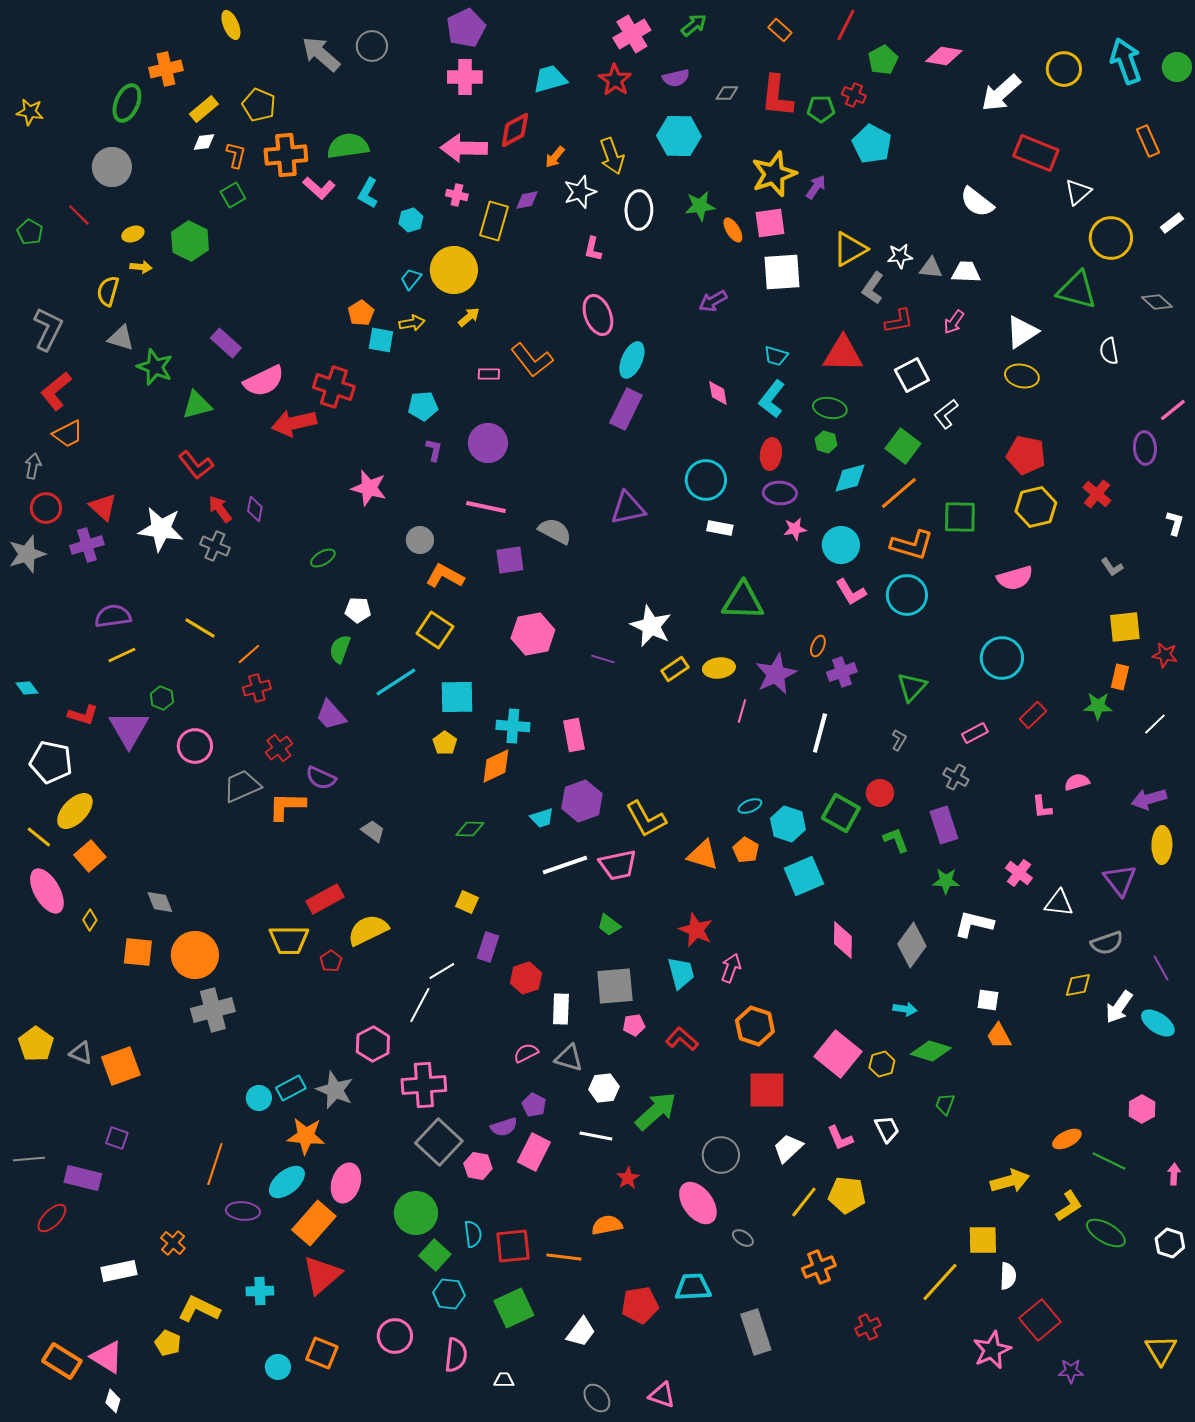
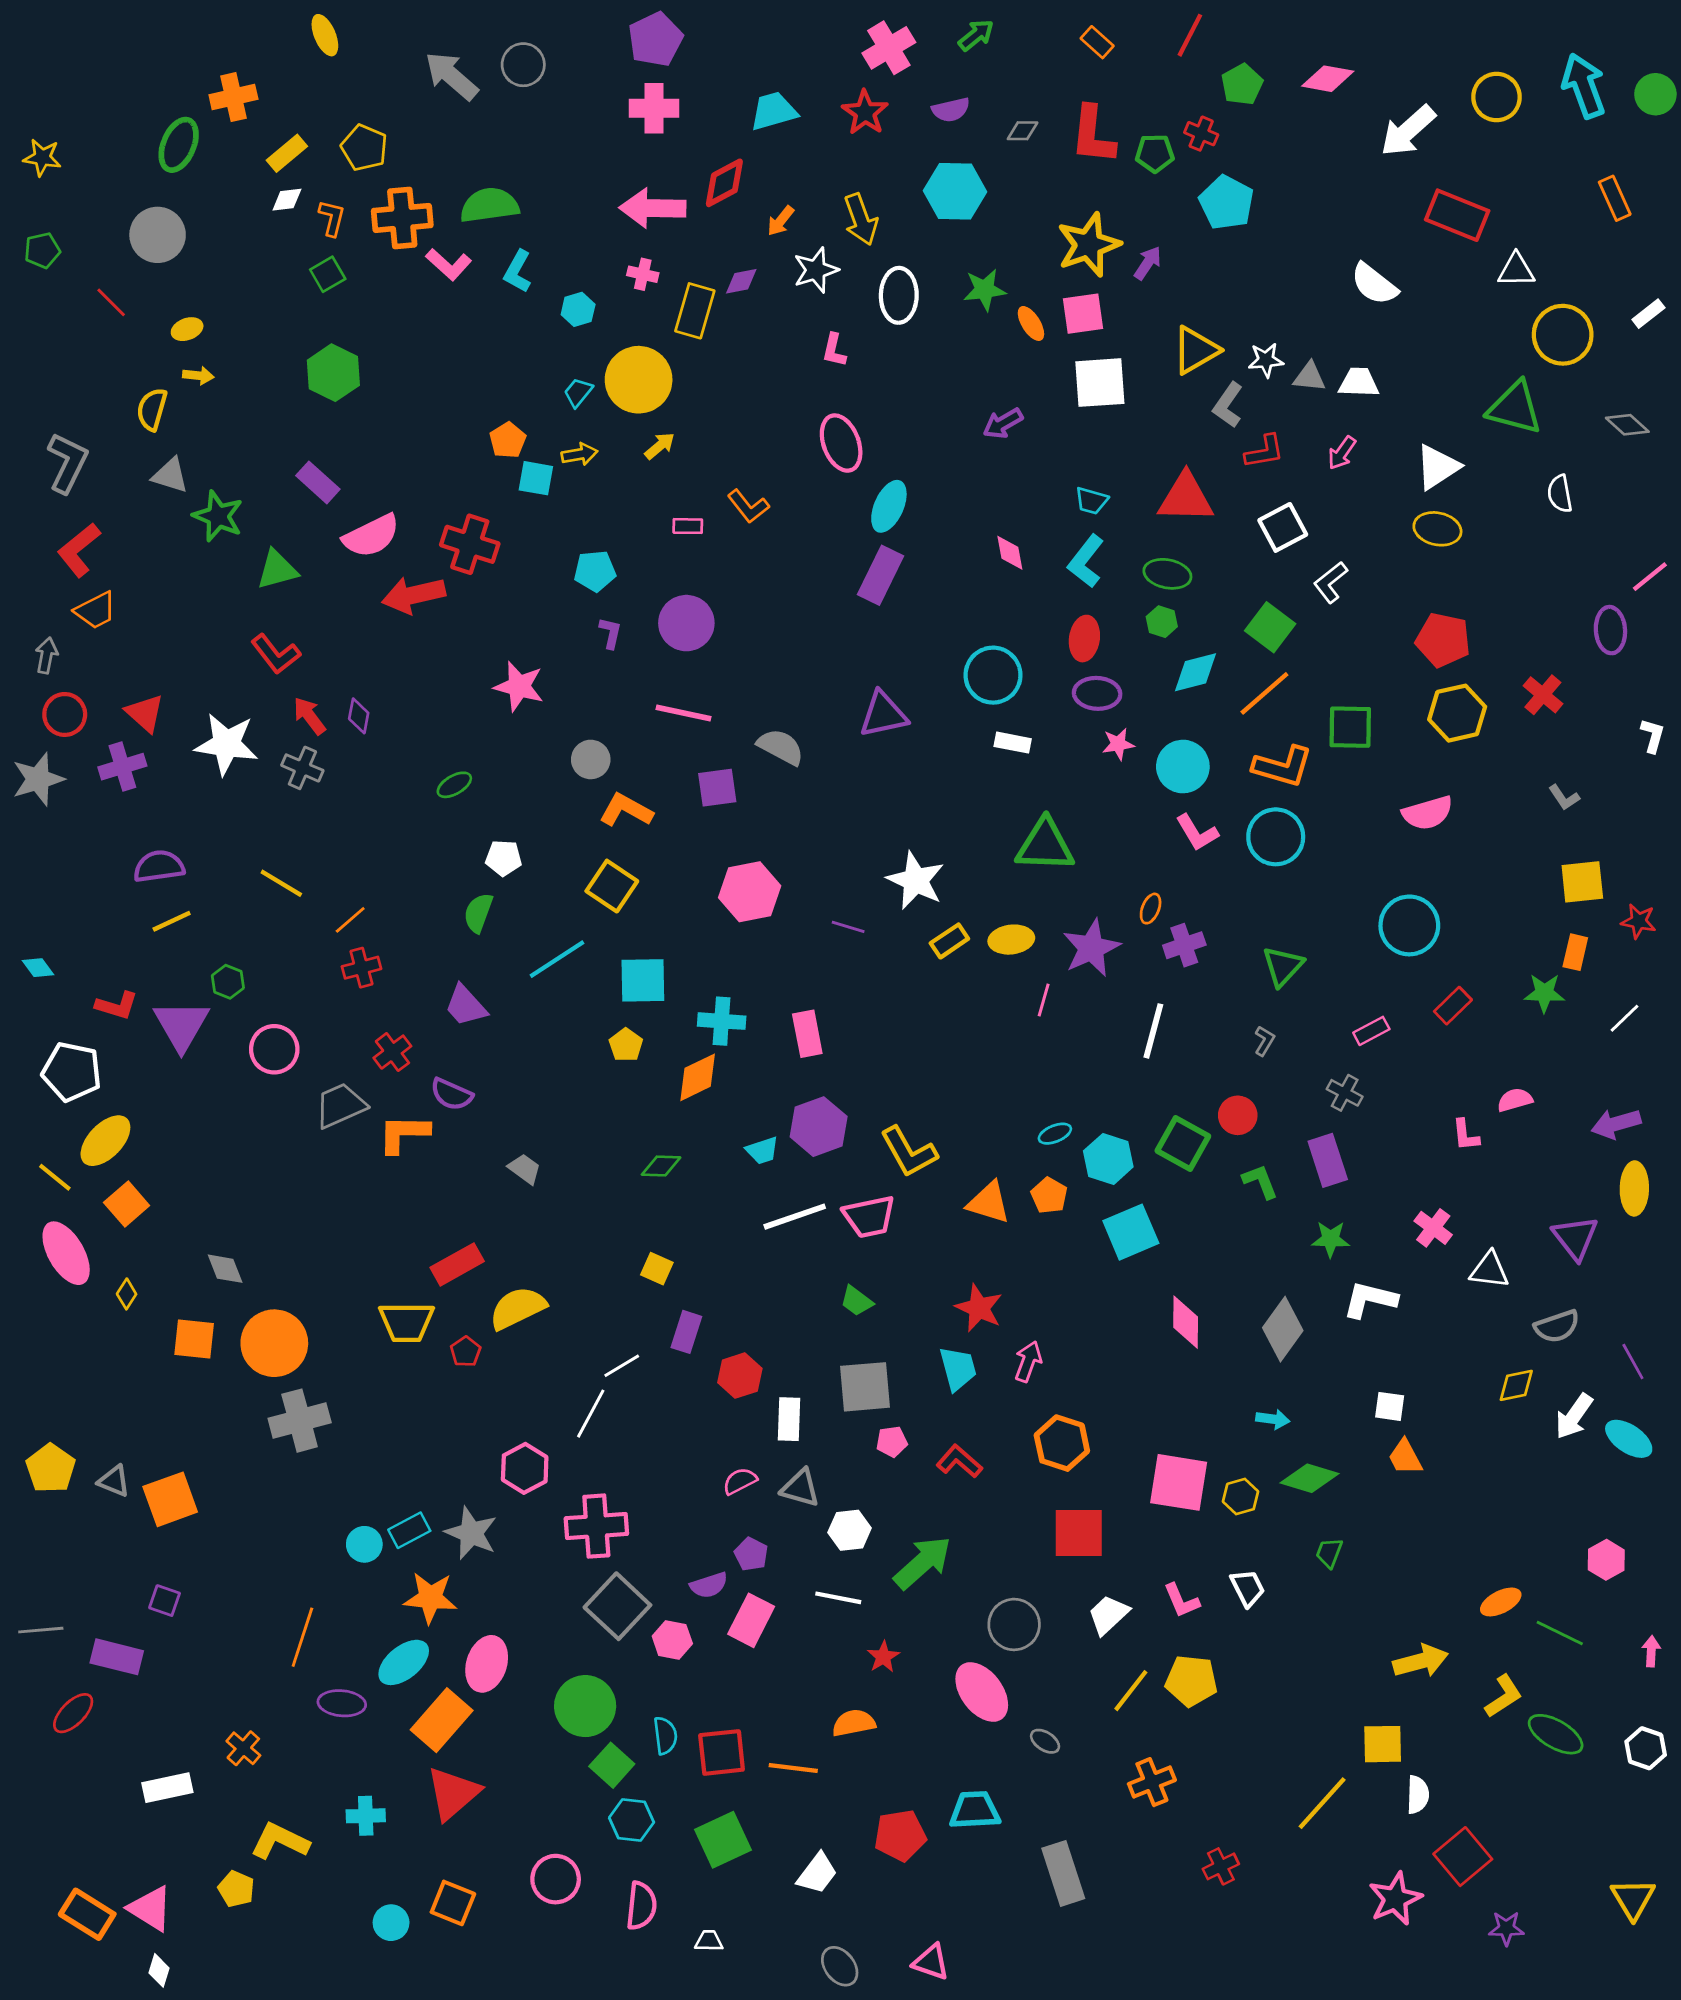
white triangle: (1078, 192) -> (1516, 270), turned 40
green pentagon: (30, 232) -> (42, 250), moved, turned 30
green hexagon: (190, 241) -> (333, 373), moved
orange L-shape: (532, 360) -> (748, 506), size x0.7
pink square: (838, 1054) -> (1179, 1482), turned -30

